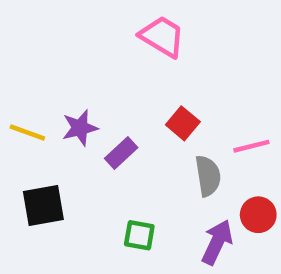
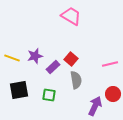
red square: (183, 123) -> (71, 59), moved
gray semicircle: (208, 176) -> (76, 80), moved
green square: (139, 235) -> (49, 95), moved

